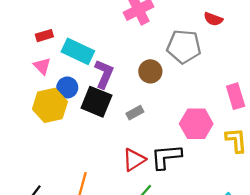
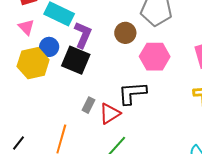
gray rectangle: (135, 113) -> (89, 105), moved, turned -35
pink hexagon: (196, 124) -> (155, 57), moved
black L-shape: (166, 157) -> (132, 93), moved

